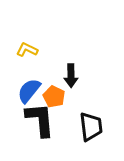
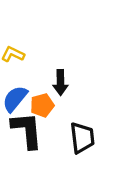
orange pentagon: (54, 97) -> (42, 105), turned 30

